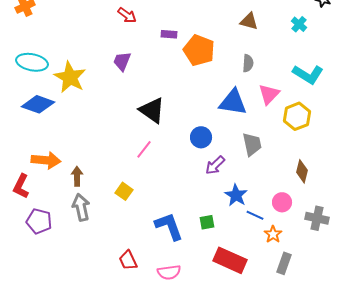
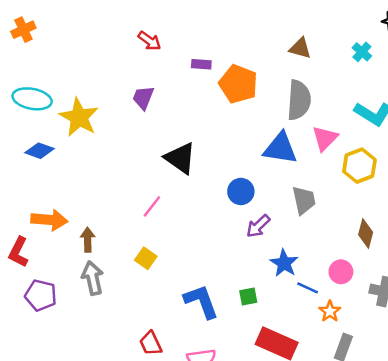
gray semicircle: (248, 63) -> (299, 100), size x1.8
blue diamond: (38, 104) -> (39, 151), size x0.7
pink line: (144, 149) -> (152, 206), moved

